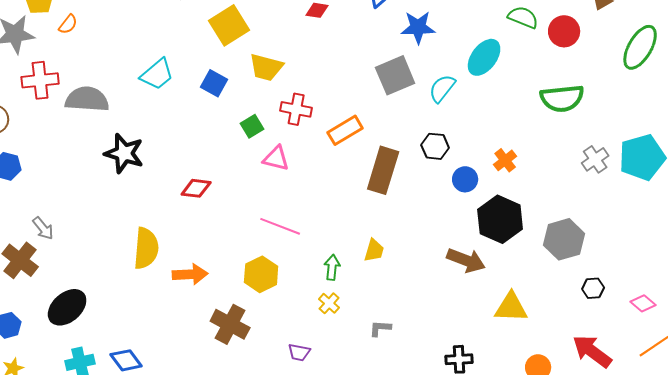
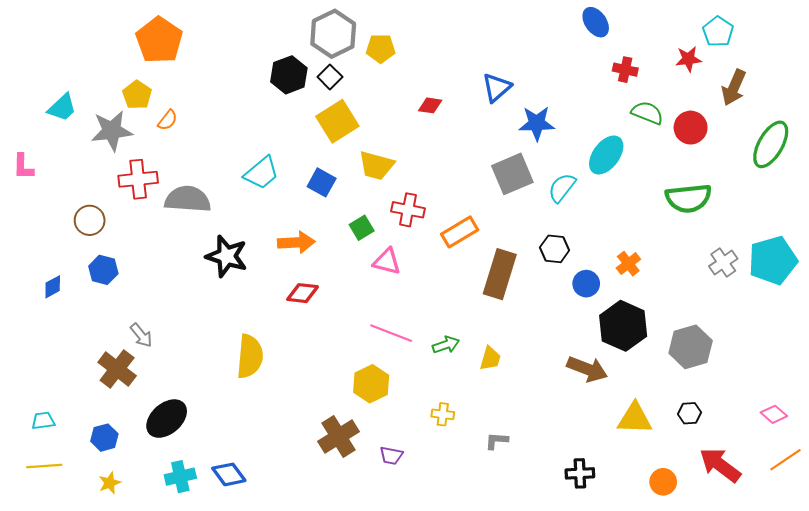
green arrow: (332, 267) -> (446, 345), moved, turned 65
orange arrow: (190, 274) -> (296, 242), moved
black hexagon: (593, 288) -> (690, 413), moved
yellow cross: (329, 303) -> (443, 414), turned -35
brown cross: (230, 324) -> (338, 436), turned 30
purple trapezoid: (299, 352) -> (391, 455), moved

